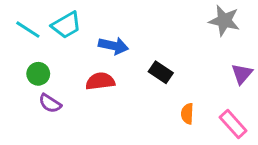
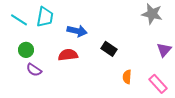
cyan trapezoid: (66, 25) -> (45, 17), turned -50

